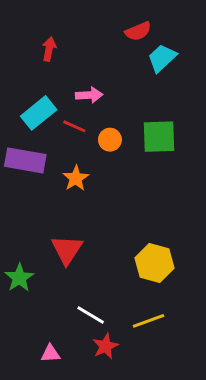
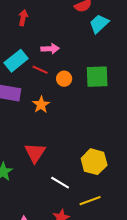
white line: (91, 315) -> (60, 183), moved

